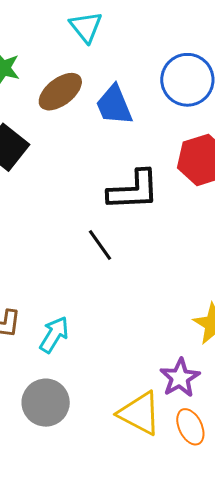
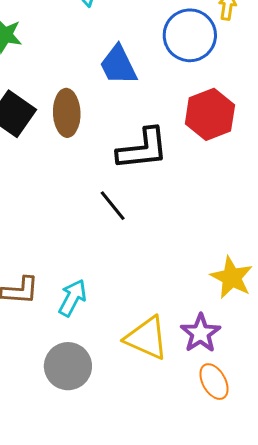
brown ellipse: (60, 92) -> (67, 113), moved, turned -51
yellow triangle: (139, 413) -> (147, 338), moved

